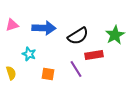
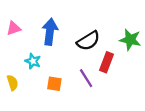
blue arrow: (44, 28) -> (50, 32), turned -85
green star: (115, 35) -> (130, 40), turned -30
red rectangle: (94, 55) -> (106, 62), turned -60

